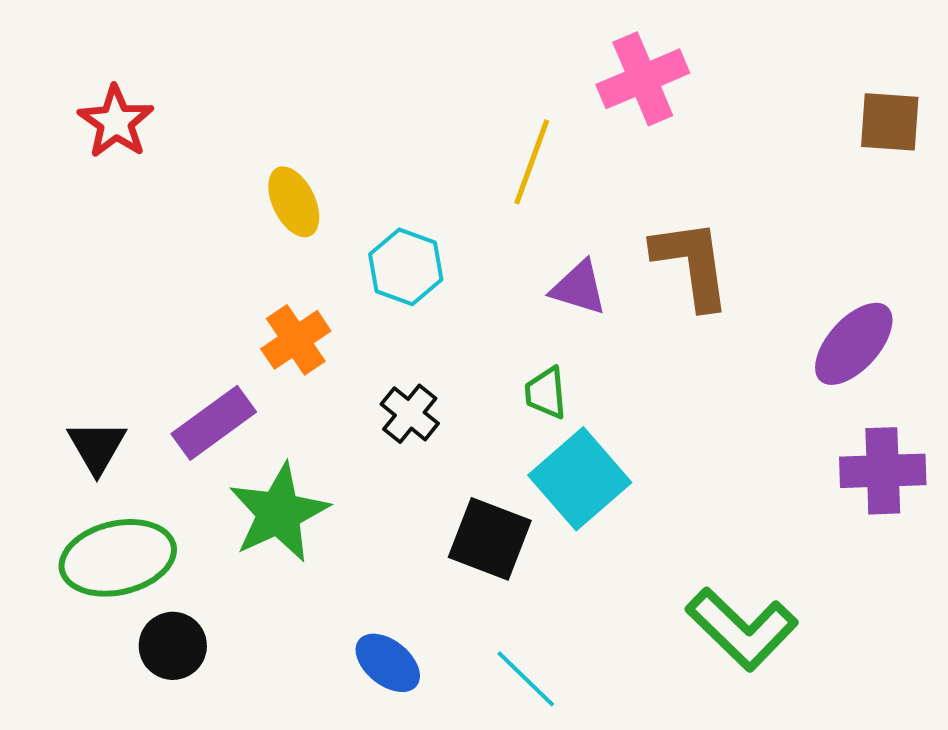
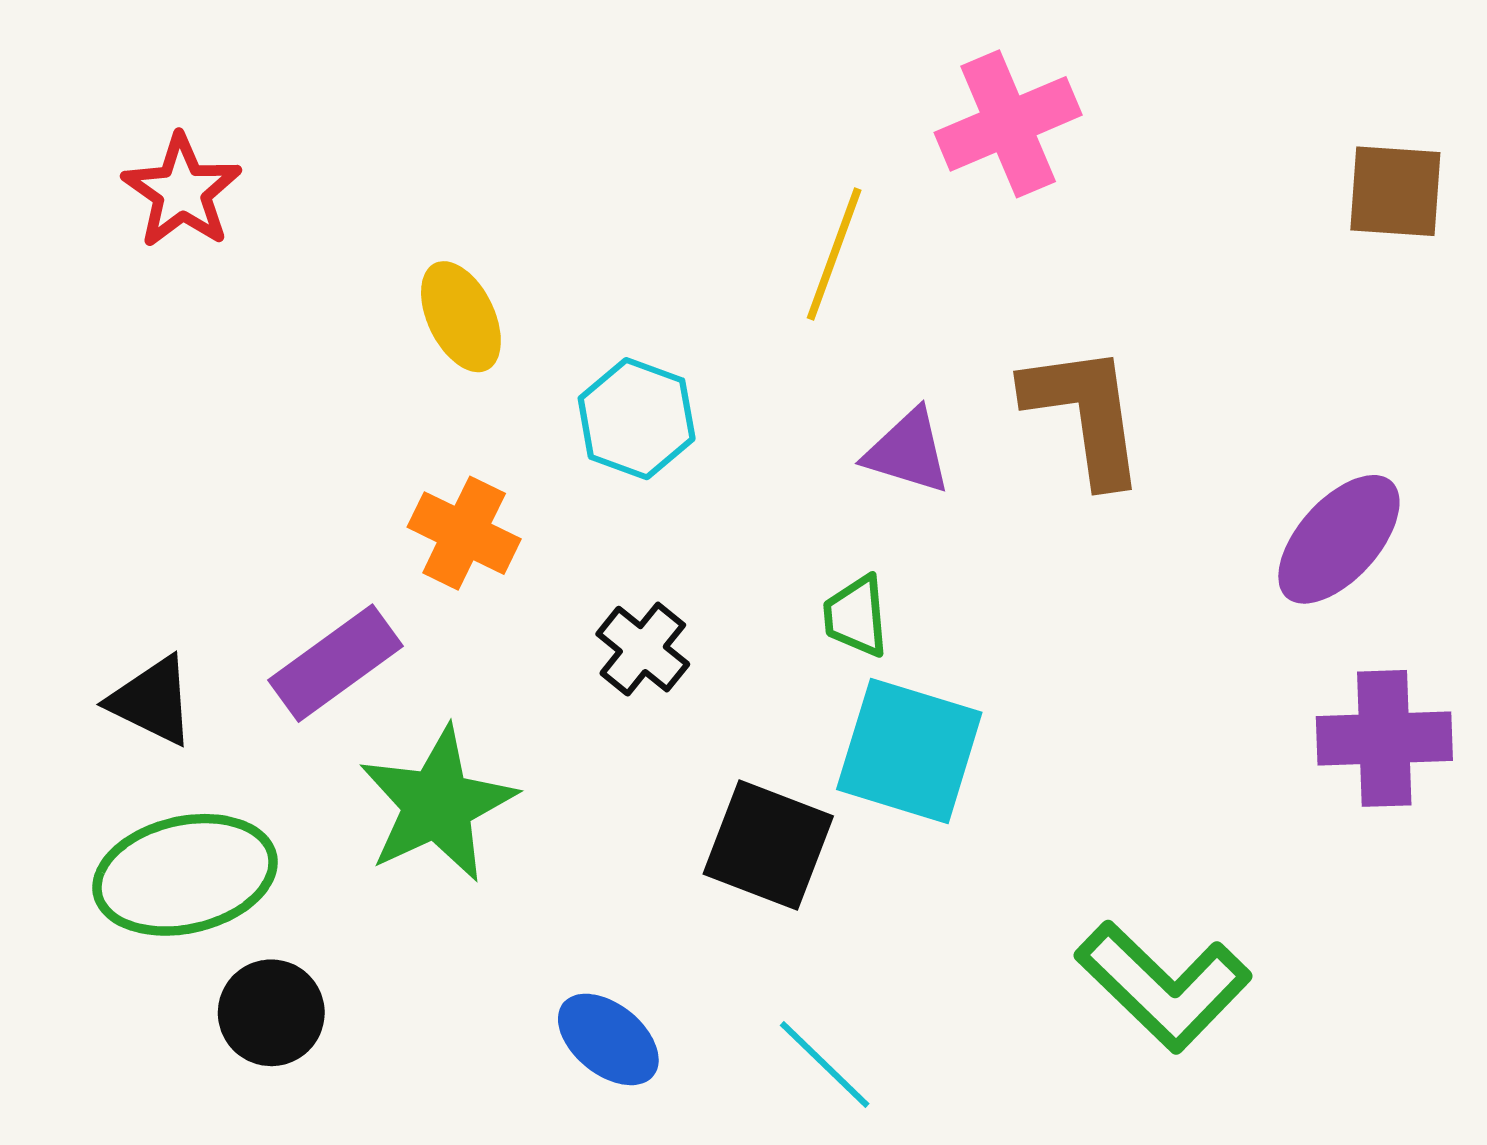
orange cross: (296, 340) -> (464, 533), turned -30
black triangle: (97, 447) -> (152, 701), turned -34
cyan square: (580, 479) -> (909, 751), turned -32

